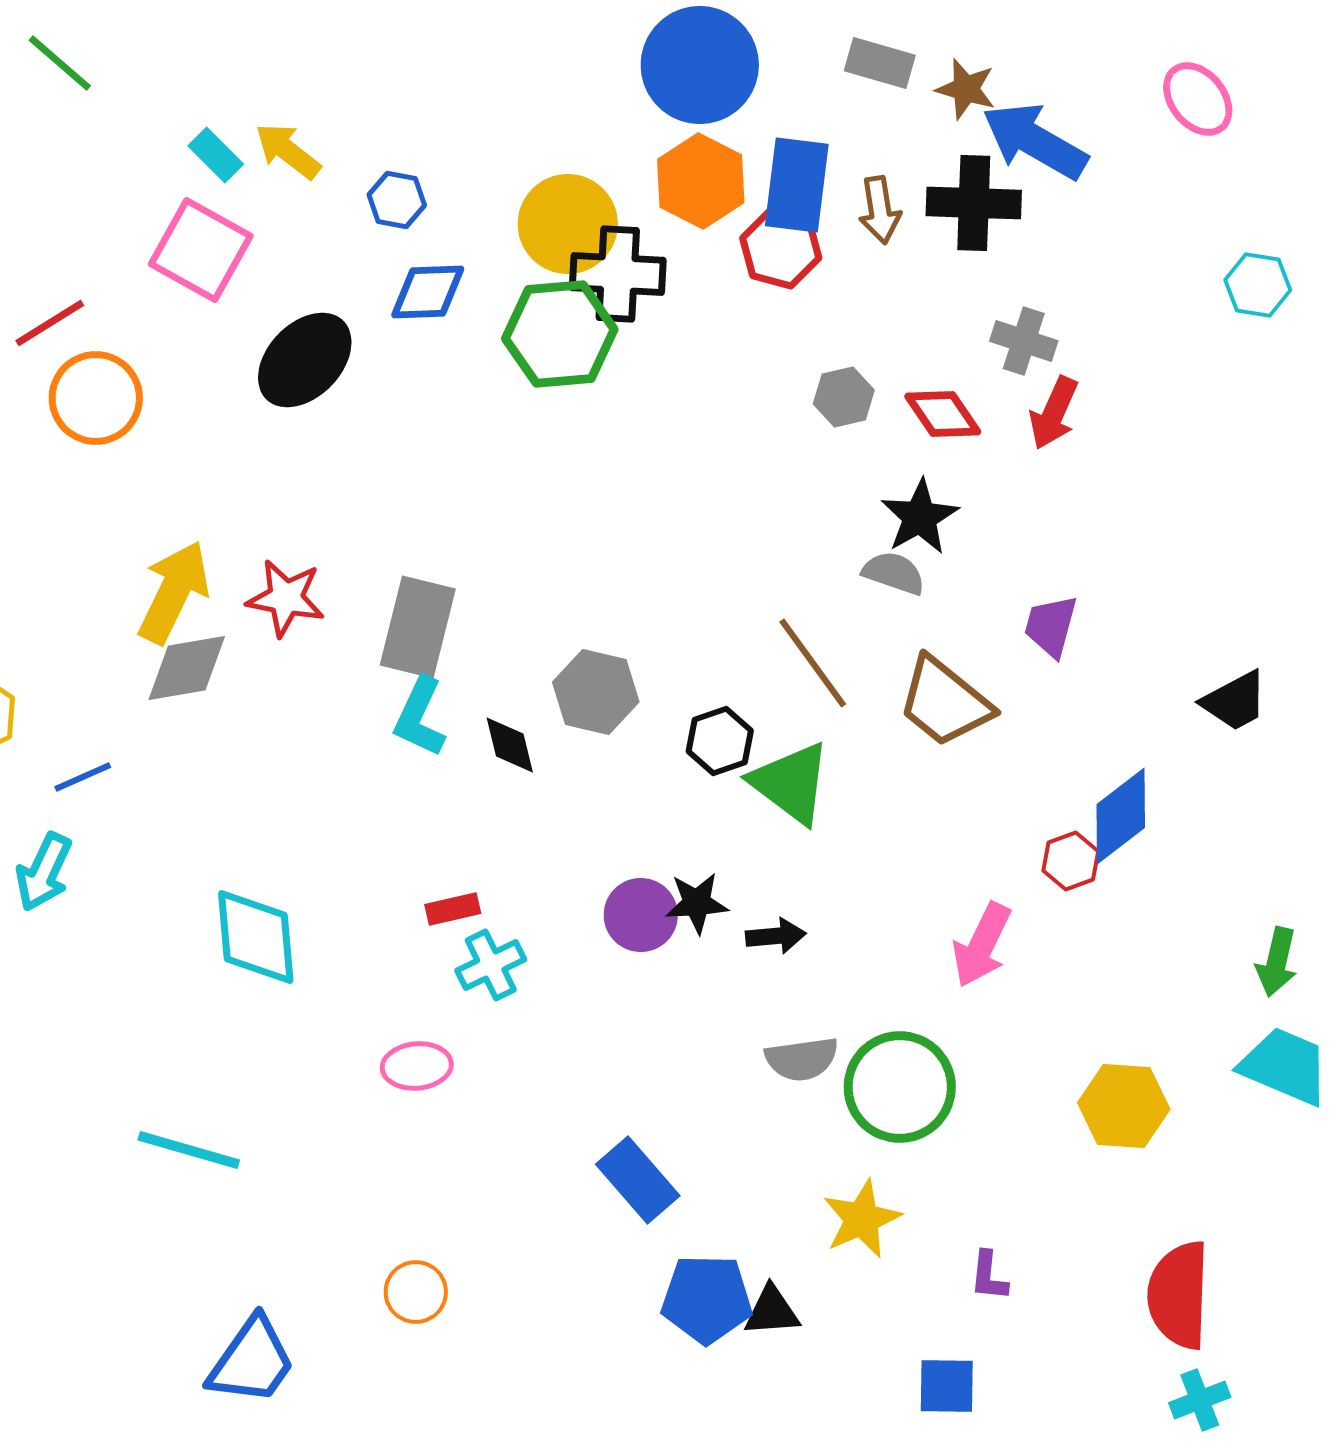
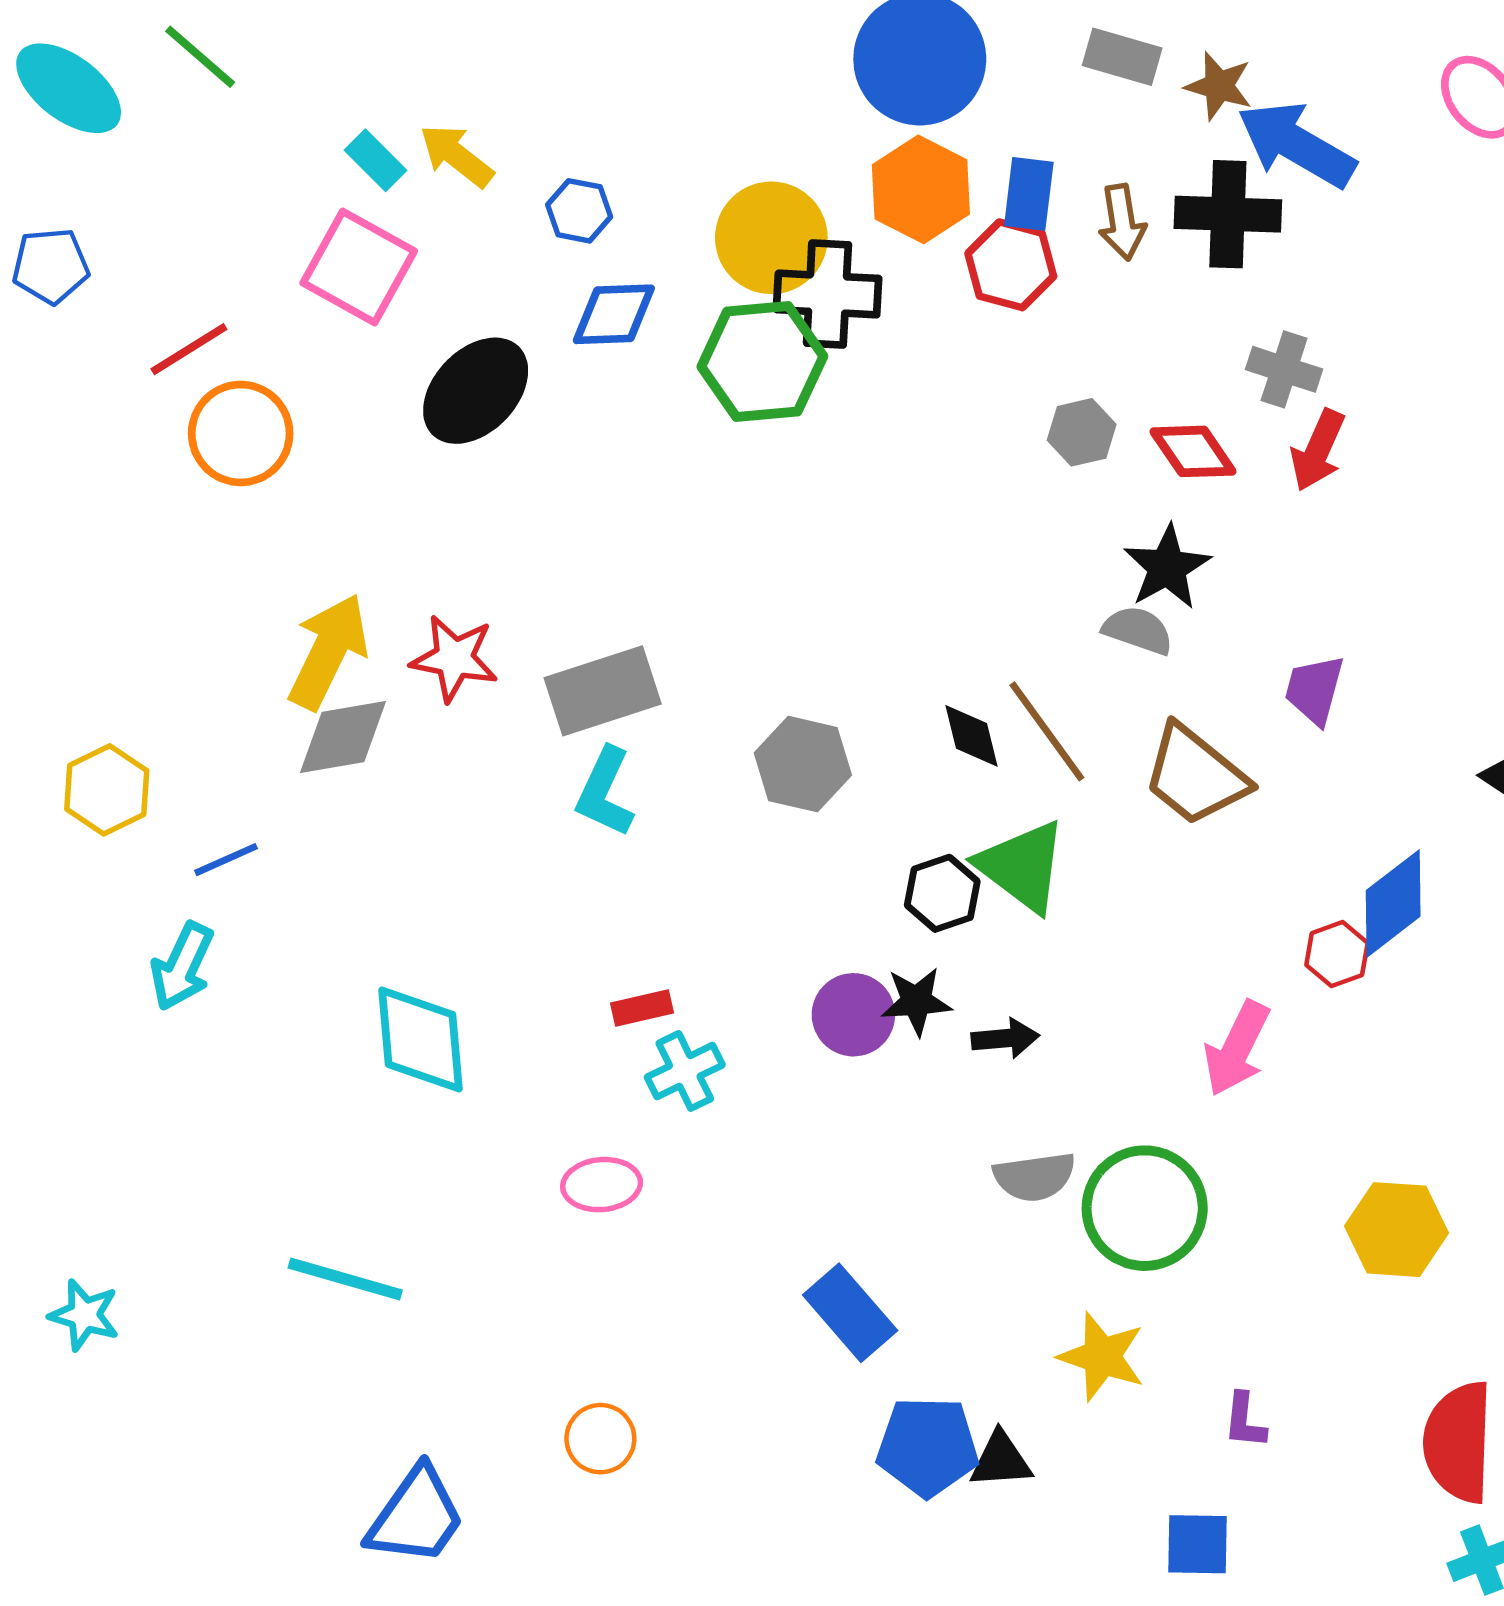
blue rectangle: (797, 185) -> (1029, 194), size x0.7
gray rectangle: (418, 627) -> (603, 691), turned 58
black hexagon: (720, 741) -> (942, 893), moved
black diamond: (510, 745) -> (971, 736), moved
yellow star: (862, 1219) -> (1102, 1357), turned -30

